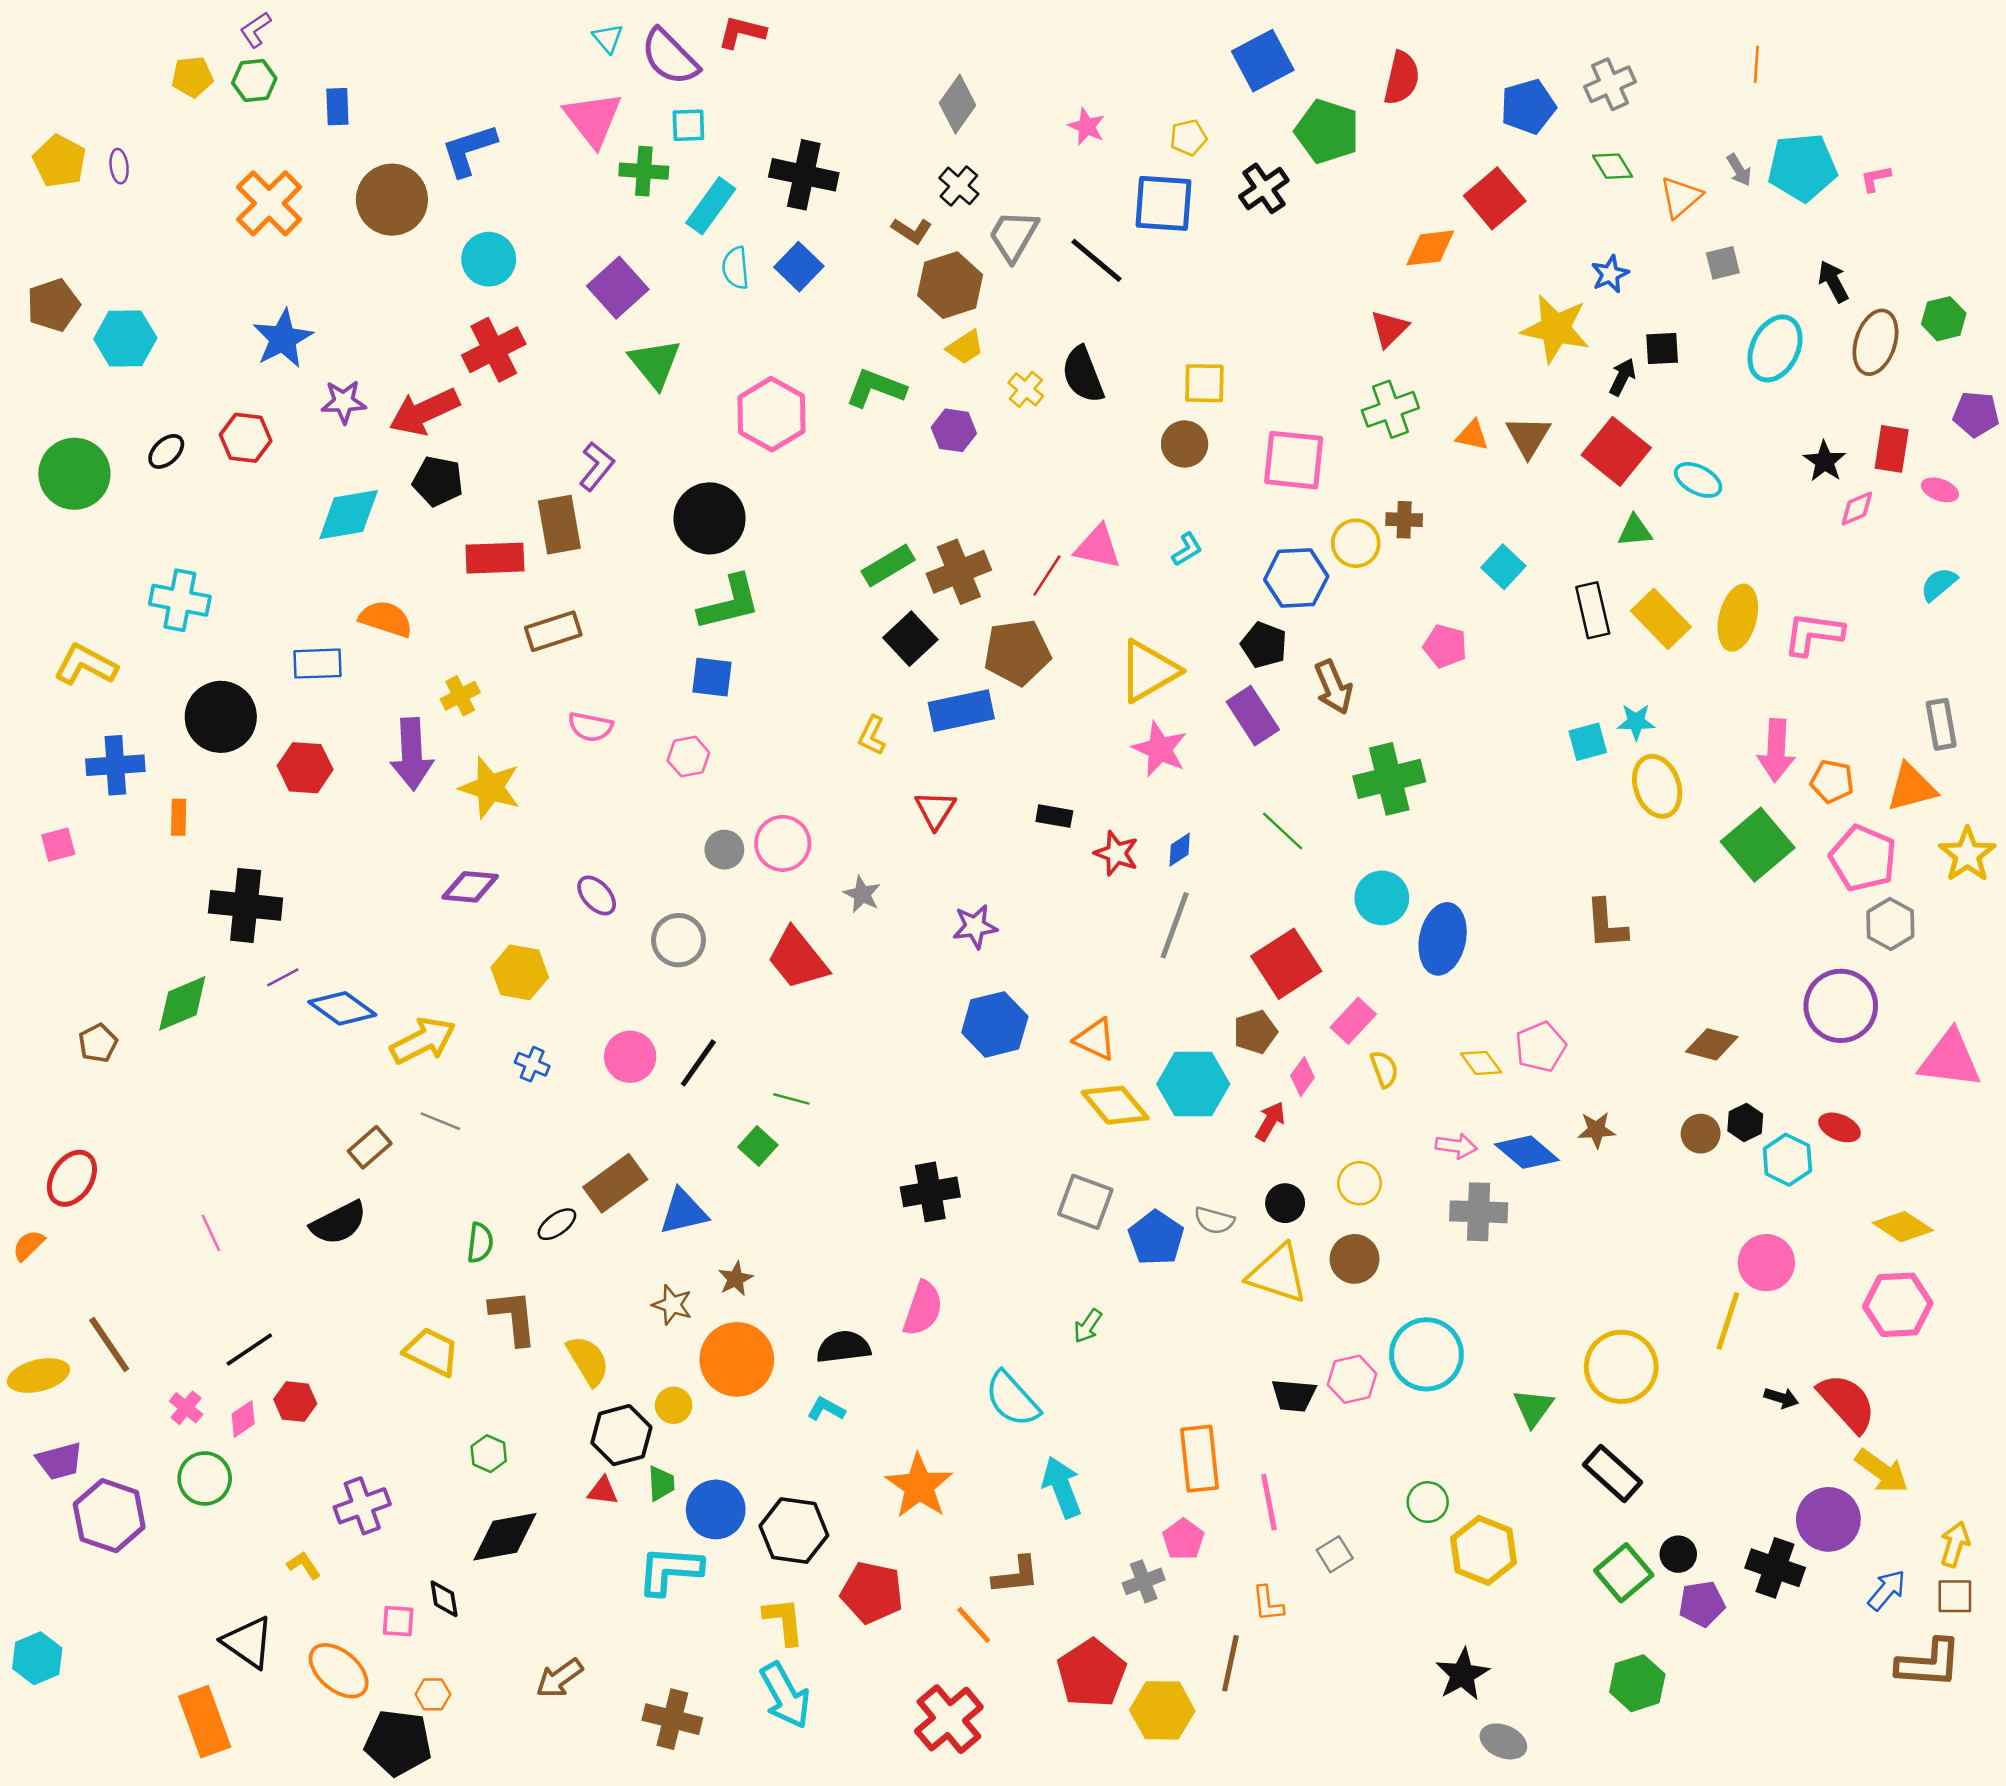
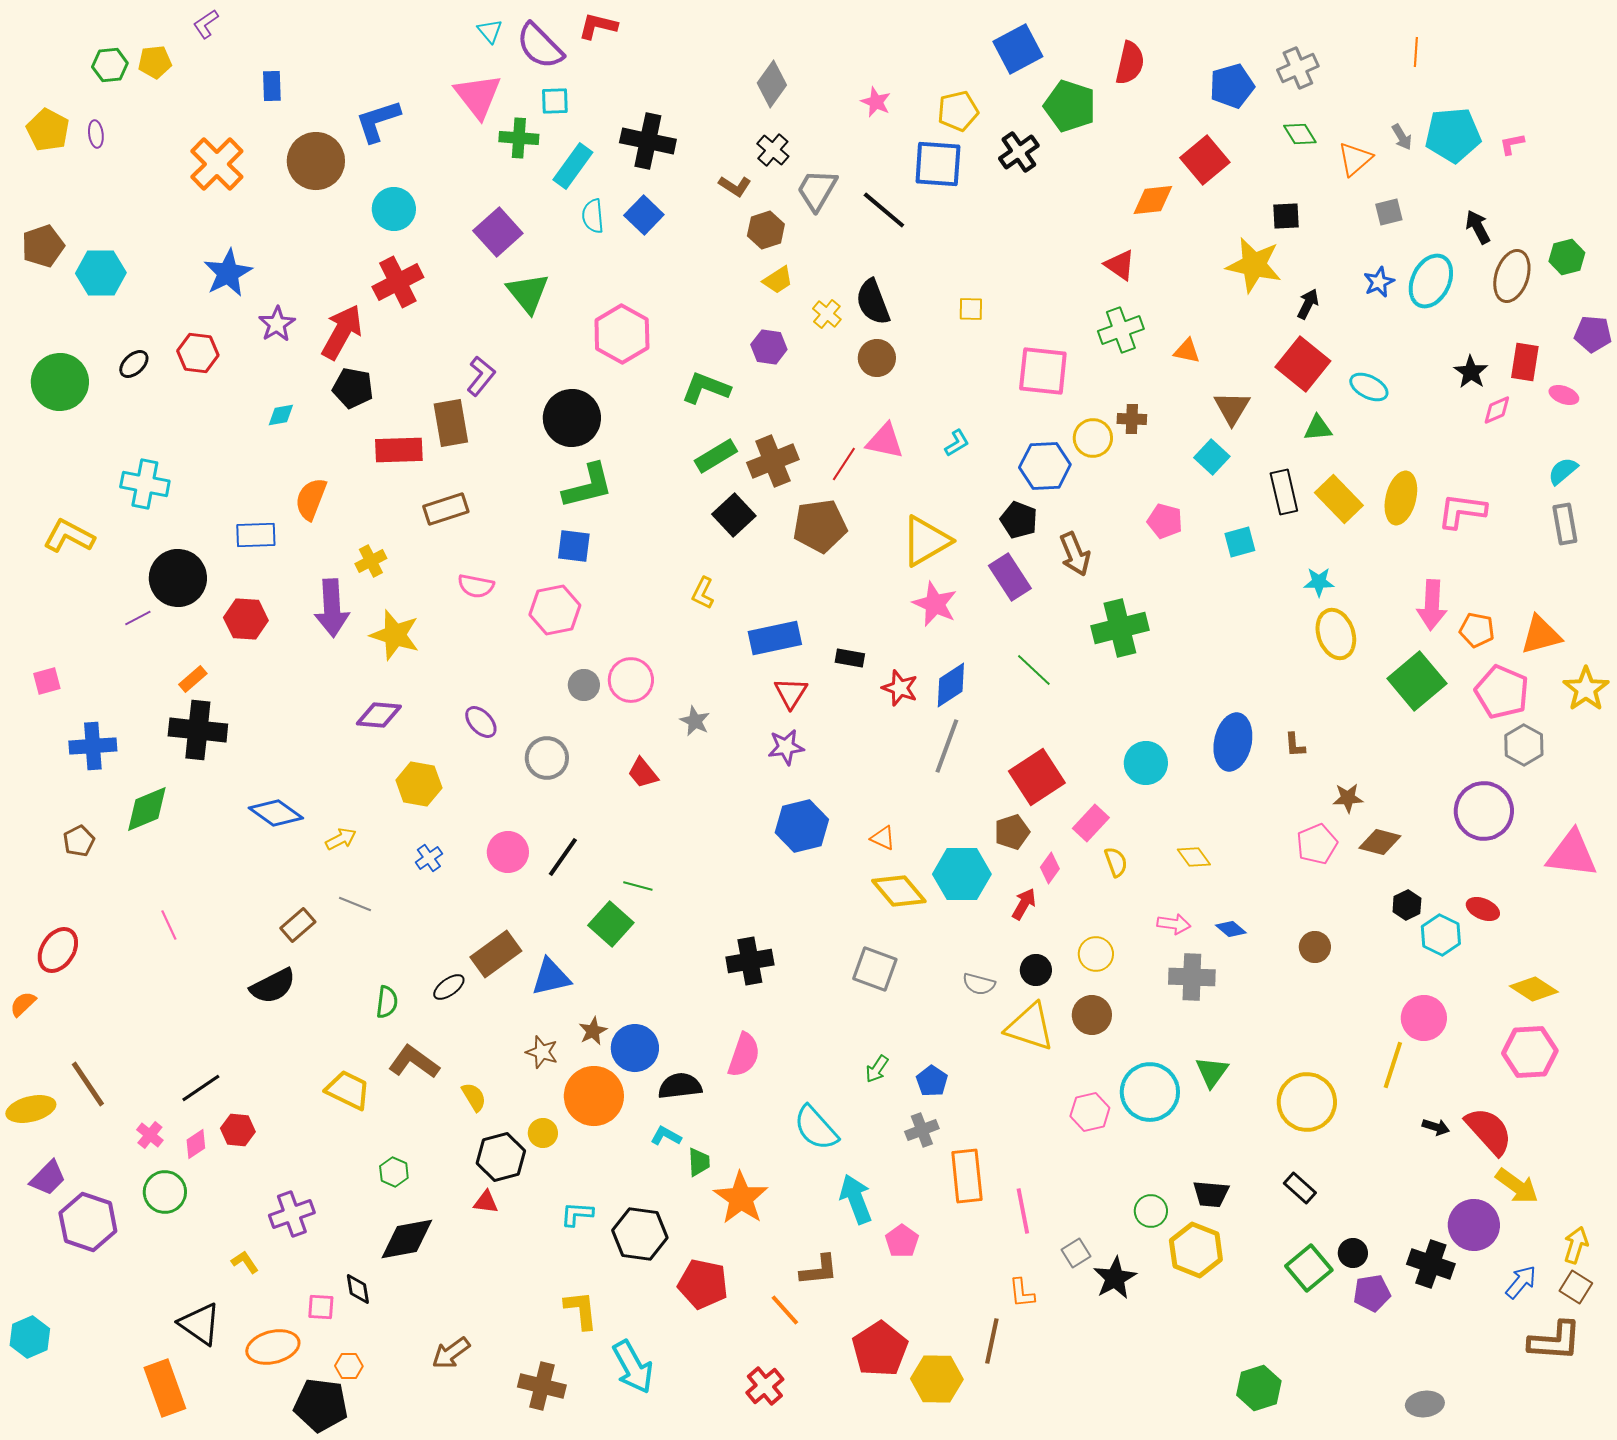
green hexagon: (254, 81) -> (110, 65), moved
yellow pentagon: (1188, 138) -> (958, 111), size x1.4
blue star: (1610, 274) -> (1379, 282), moved
brown hexagon: (950, 285) -> (766, 230), size x0.7
red triangle: (1389, 329) -> (1120, 265), turned -40
black square: (1662, 348) -> (1286, 216), moved
yellow square: (1204, 383) -> (971, 309), size x0.7
green L-shape: (876, 388) -> (706, 388), moved
purple star: (344, 402) -> (277, 324), turned -30
red arrow: (424, 412) -> (342, 332), turned 144
brown triangle: (1528, 437) -> (1232, 408), moved
brown circle: (1185, 444) -> (877, 358), moved
cyan diamond: (349, 515) -> (281, 415), size x0.5
orange semicircle: (386, 619) -> (311, 499), turned -87
blue rectangle: (961, 711) -> (775, 638), moved
gray rectangle: (1941, 724) -> (1565, 524), moved
cyan square: (1588, 742) -> (1240, 542), moved
pink hexagon: (688, 757) -> (555, 610), size x1.5
blue cross: (115, 765) -> (93, 746), moved
red triangle: (935, 810) -> (791, 693), moved
orange rectangle: (179, 817) -> (193, 679), moved, turned 48
blue diamond: (1180, 850) -> (951, 685), size x1.6
cyan circle: (1382, 898) -> (1146, 763), moved
brown L-shape: (1606, 924) -> (1295, 745), size x0.6
blue ellipse: (1443, 939) -> (1233, 742), moved
red trapezoid: (798, 959) -> (643, 773), size x0.6
purple line: (283, 977) -> (138, 618), moved
orange triangle: (1095, 1039) -> (883, 838), size x0.7
yellow arrow: (423, 1041) -> (341, 839), size x0.6
pink pentagon: (1541, 1047) -> (1317, 844), moved
blue cross: (532, 1064) -> (429, 858), turned 32
brown star: (1596, 1130) -> (1348, 798), moved
brown circle: (1701, 1134) -> (1315, 947), moved
green square: (758, 1146) -> (611, 924), size x1.4
blue diamond: (1527, 1152) -> (1231, 929), size x0.6
pink line: (211, 1233) -> (169, 925), moved
blue pentagon: (1156, 1238) -> (932, 1081), moved, size x0.7
brown L-shape: (514, 1317) -> (414, 1062), turned -48
yellow semicircle: (588, 1361) -> (474, 1097), size x0.7
black trapezoid: (1294, 1395) -> (1211, 1194), moved
green triangle: (1533, 1408) -> (1212, 1072), moved
purple trapezoid: (60, 1461) -> (48, 1178), turned -30
black rectangle: (1613, 1474) -> (1300, 1188), size x0.7
green trapezoid: (661, 1483) -> (699, 1162), moved
blue circle: (716, 1509) -> (635, 1048), moved
pink pentagon: (1183, 1539) -> (902, 1241), moved
cyan L-shape: (670, 1570) -> (577, 1214), moved, size x0.6
gray cross: (1144, 1581) -> (922, 1130), moved
brown square: (1955, 1596) -> (1576, 1287), turned 32
yellow L-shape: (784, 1621) -> (581, 1310), moved
orange ellipse: (339, 1671) -> (273, 1347), turned -54
black star: (1462, 1674) -> (1115, 1278), moved
green hexagon: (1637, 1683) -> (1259, 1388), moved
red cross: (949, 1719) -> (765, 1386), size x0.7
gray ellipse: (1503, 1741) -> (1425, 1404), moved, turned -30

